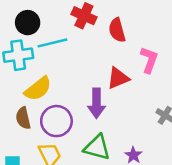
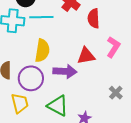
yellow semicircle: (38, 89) -> (42, 51), moved, turned -55
purple arrow: (96, 103) -> (65, 71), turned -100

